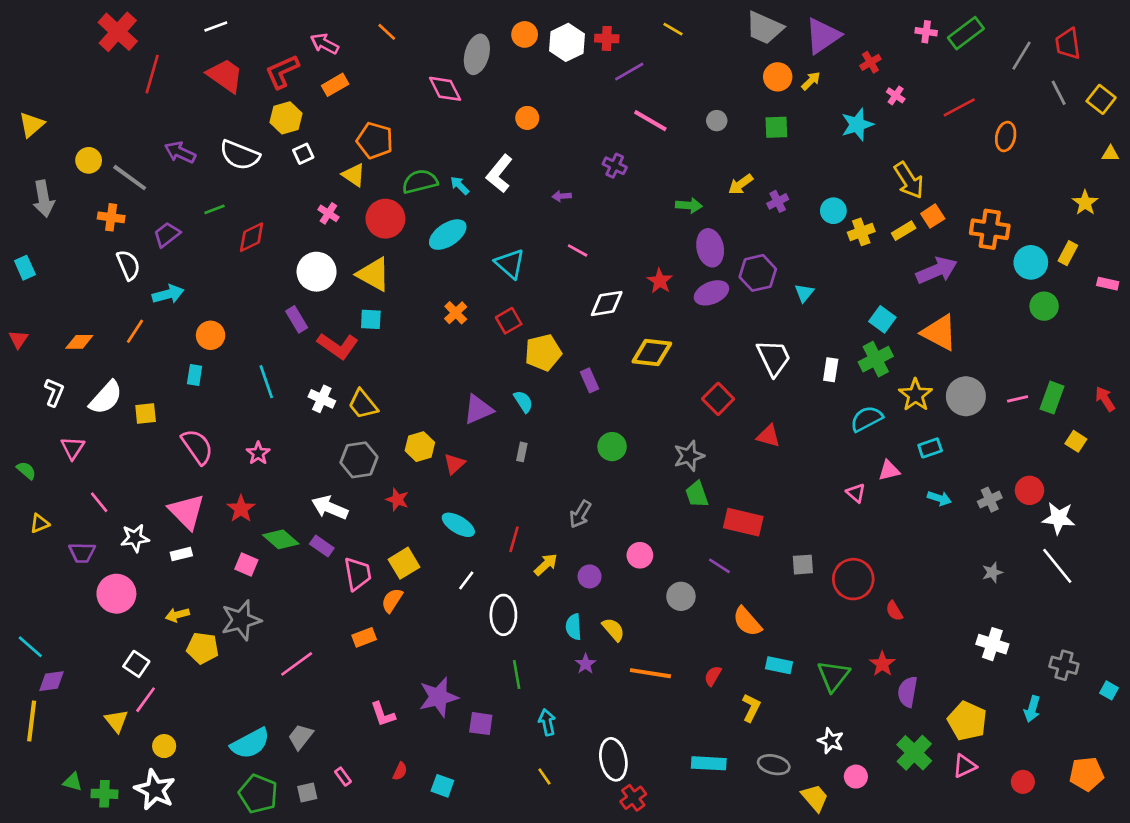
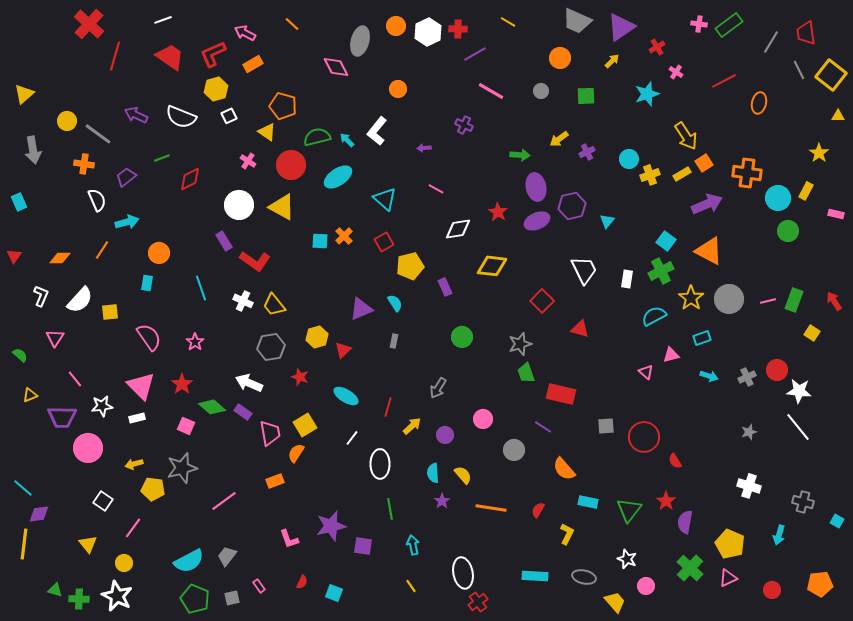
orange circle: (778, 77) -> (560, 58), moved
yellow square: (1101, 99) -> (831, 75), size x1.4
cyan square: (371, 319) -> (320, 241), moved
purple trapezoid: (82, 553) -> (62, 417), size x1.4
pink line: (146, 700) -> (133, 528), moved

